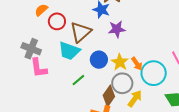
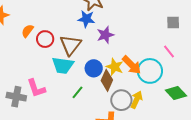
gray cross: (31, 49) -> (16, 97), moved
orange arrow: (137, 64) -> (132, 65), size x1.5
gray circle: (122, 83) -> (121, 100), moved
brown diamond: (109, 96) -> (107, 80), moved

